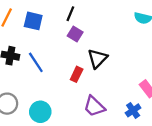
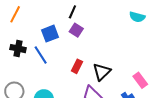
blue square: (33, 21) -> (50, 34), moved, turned -36
black triangle: (97, 58) -> (102, 72), moved

